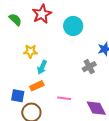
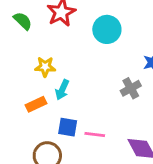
orange rectangle: (37, 86) -> (36, 104), moved
blue square: (18, 96) -> (68, 127), moved

